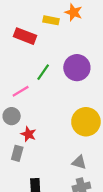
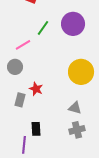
red star: (28, 134) -> (36, 89), moved

